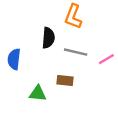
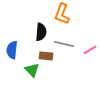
brown rectangle: (65, 80) -> (46, 56), moved
green triangle: (38, 93) -> (32, 70), moved, turned 42

